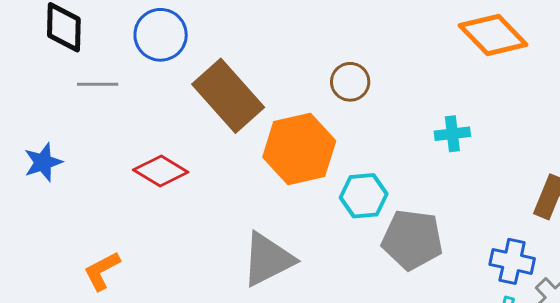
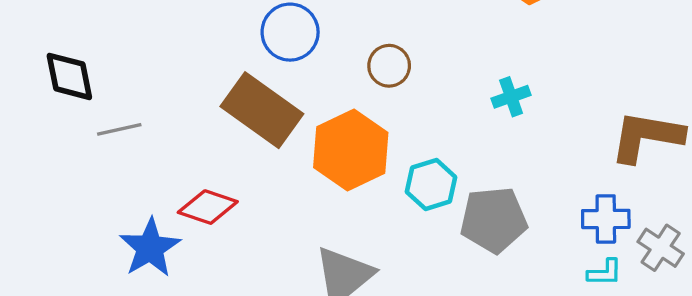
blue circle: (161, 35) -> (290, 32), moved
blue star: (43, 162) -> (150, 248), moved, size x1.4

